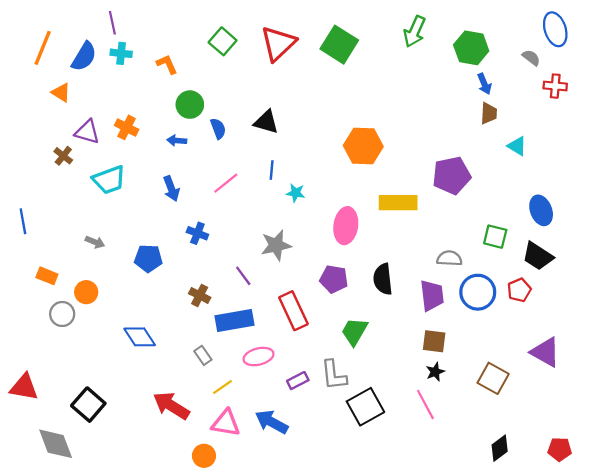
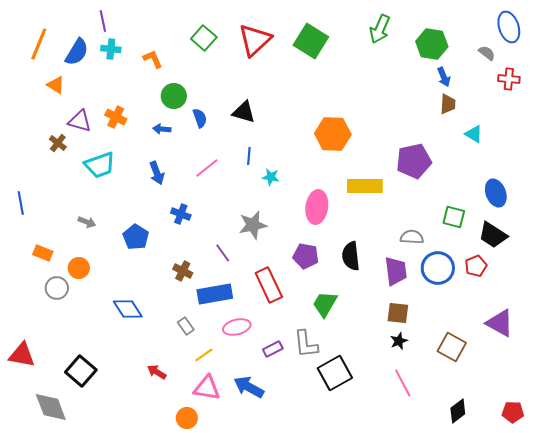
blue pentagon: (148, 258) -> (136, 237), turned 30
pink line: (425, 405) -> (403, 383), moved
red arrow: (171, 406) -> (157, 372), size x0.6

